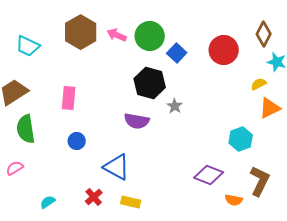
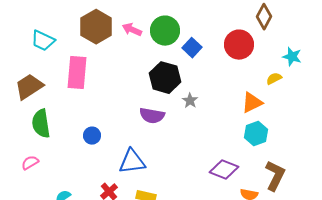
brown diamond: (264, 34) -> (264, 17), moved
pink rectangle: (69, 98) -> (77, 73), moved, size x1.4
orange triangle: (270, 108) -> (252, 103), moved
blue triangle: (117, 167) -> (132, 162), turned -36

